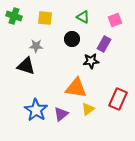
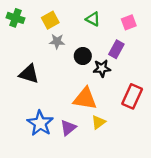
yellow square: (45, 18) -> (50, 20), turned -35
black circle: (72, 39) -> (83, 56), moved
gray star: (36, 46) -> (57, 41), moved
red rectangle: (118, 99) -> (132, 96), moved

